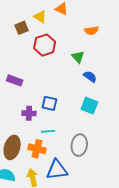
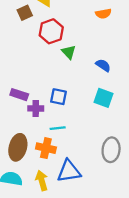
green triangle: (78, 57) -> (69, 52), moved
purple rectangle: (15, 80) -> (19, 95), moved
gray ellipse: (79, 145) -> (111, 150), moved

